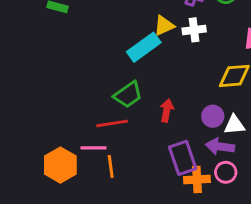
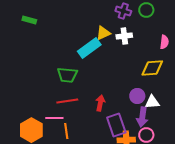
green trapezoid: (128, 95) -> (67, 75), moved, turned 40
red arrow: (167, 110) -> (100, 103), moved
purple arrow: (220, 146) -> (142, 117), turned -90

